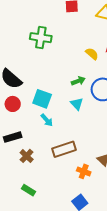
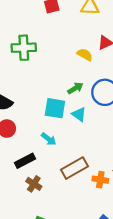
cyan square: (42, 99) -> (55, 108), moved
black rectangle: (13, 137) -> (25, 161), moved
orange cross: (84, 171) -> (100, 180), moved

